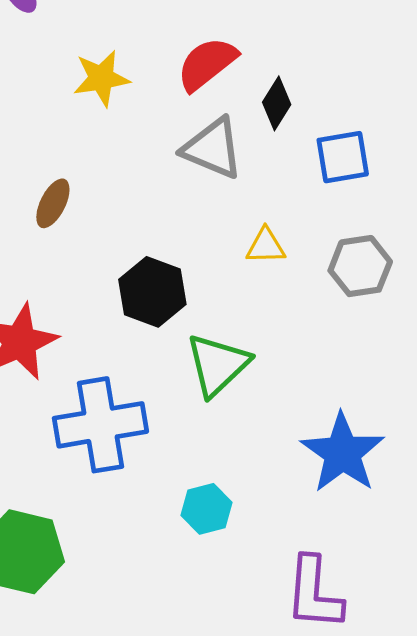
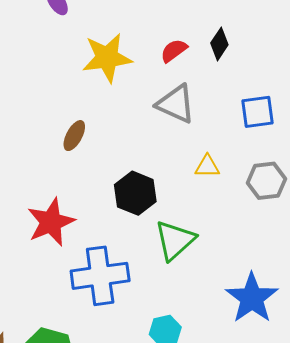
red semicircle: (207, 64) -> (174, 51), size x0.7
yellow star: (101, 78) -> (107, 58), size x1.4
black diamond: (277, 103) -> (219, 44), moved

